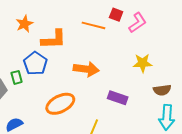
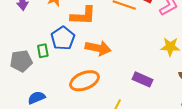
orange arrow: (86, 69) -> (98, 48), moved

